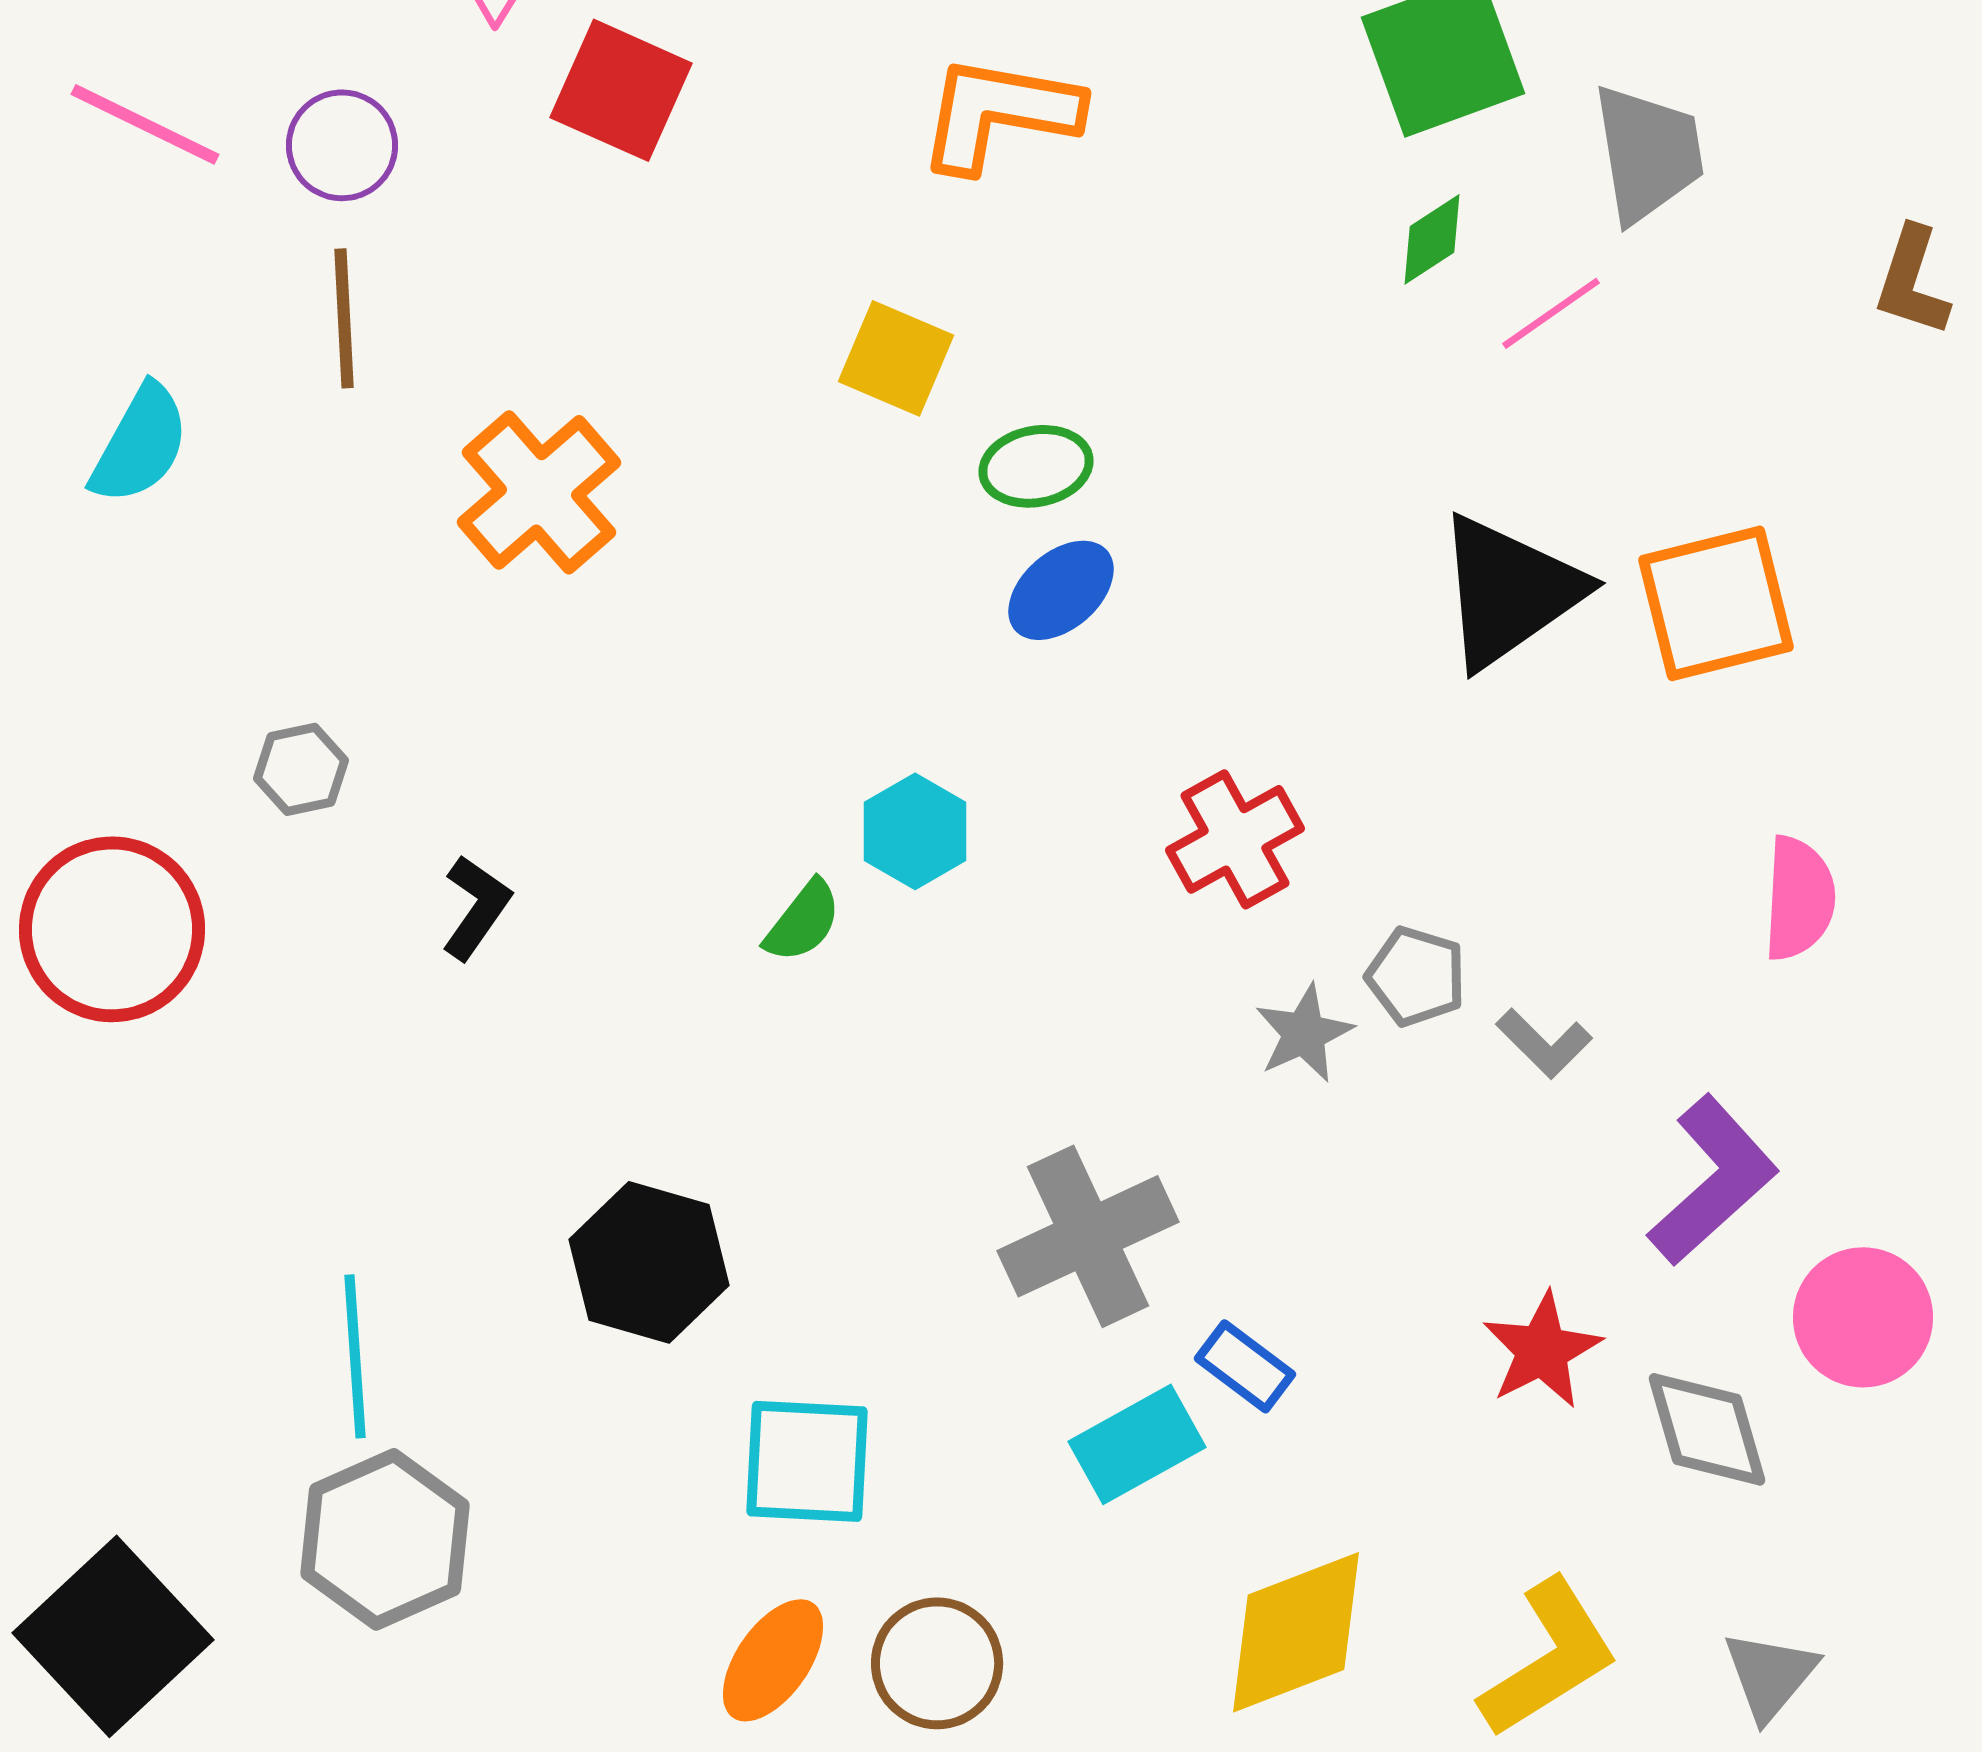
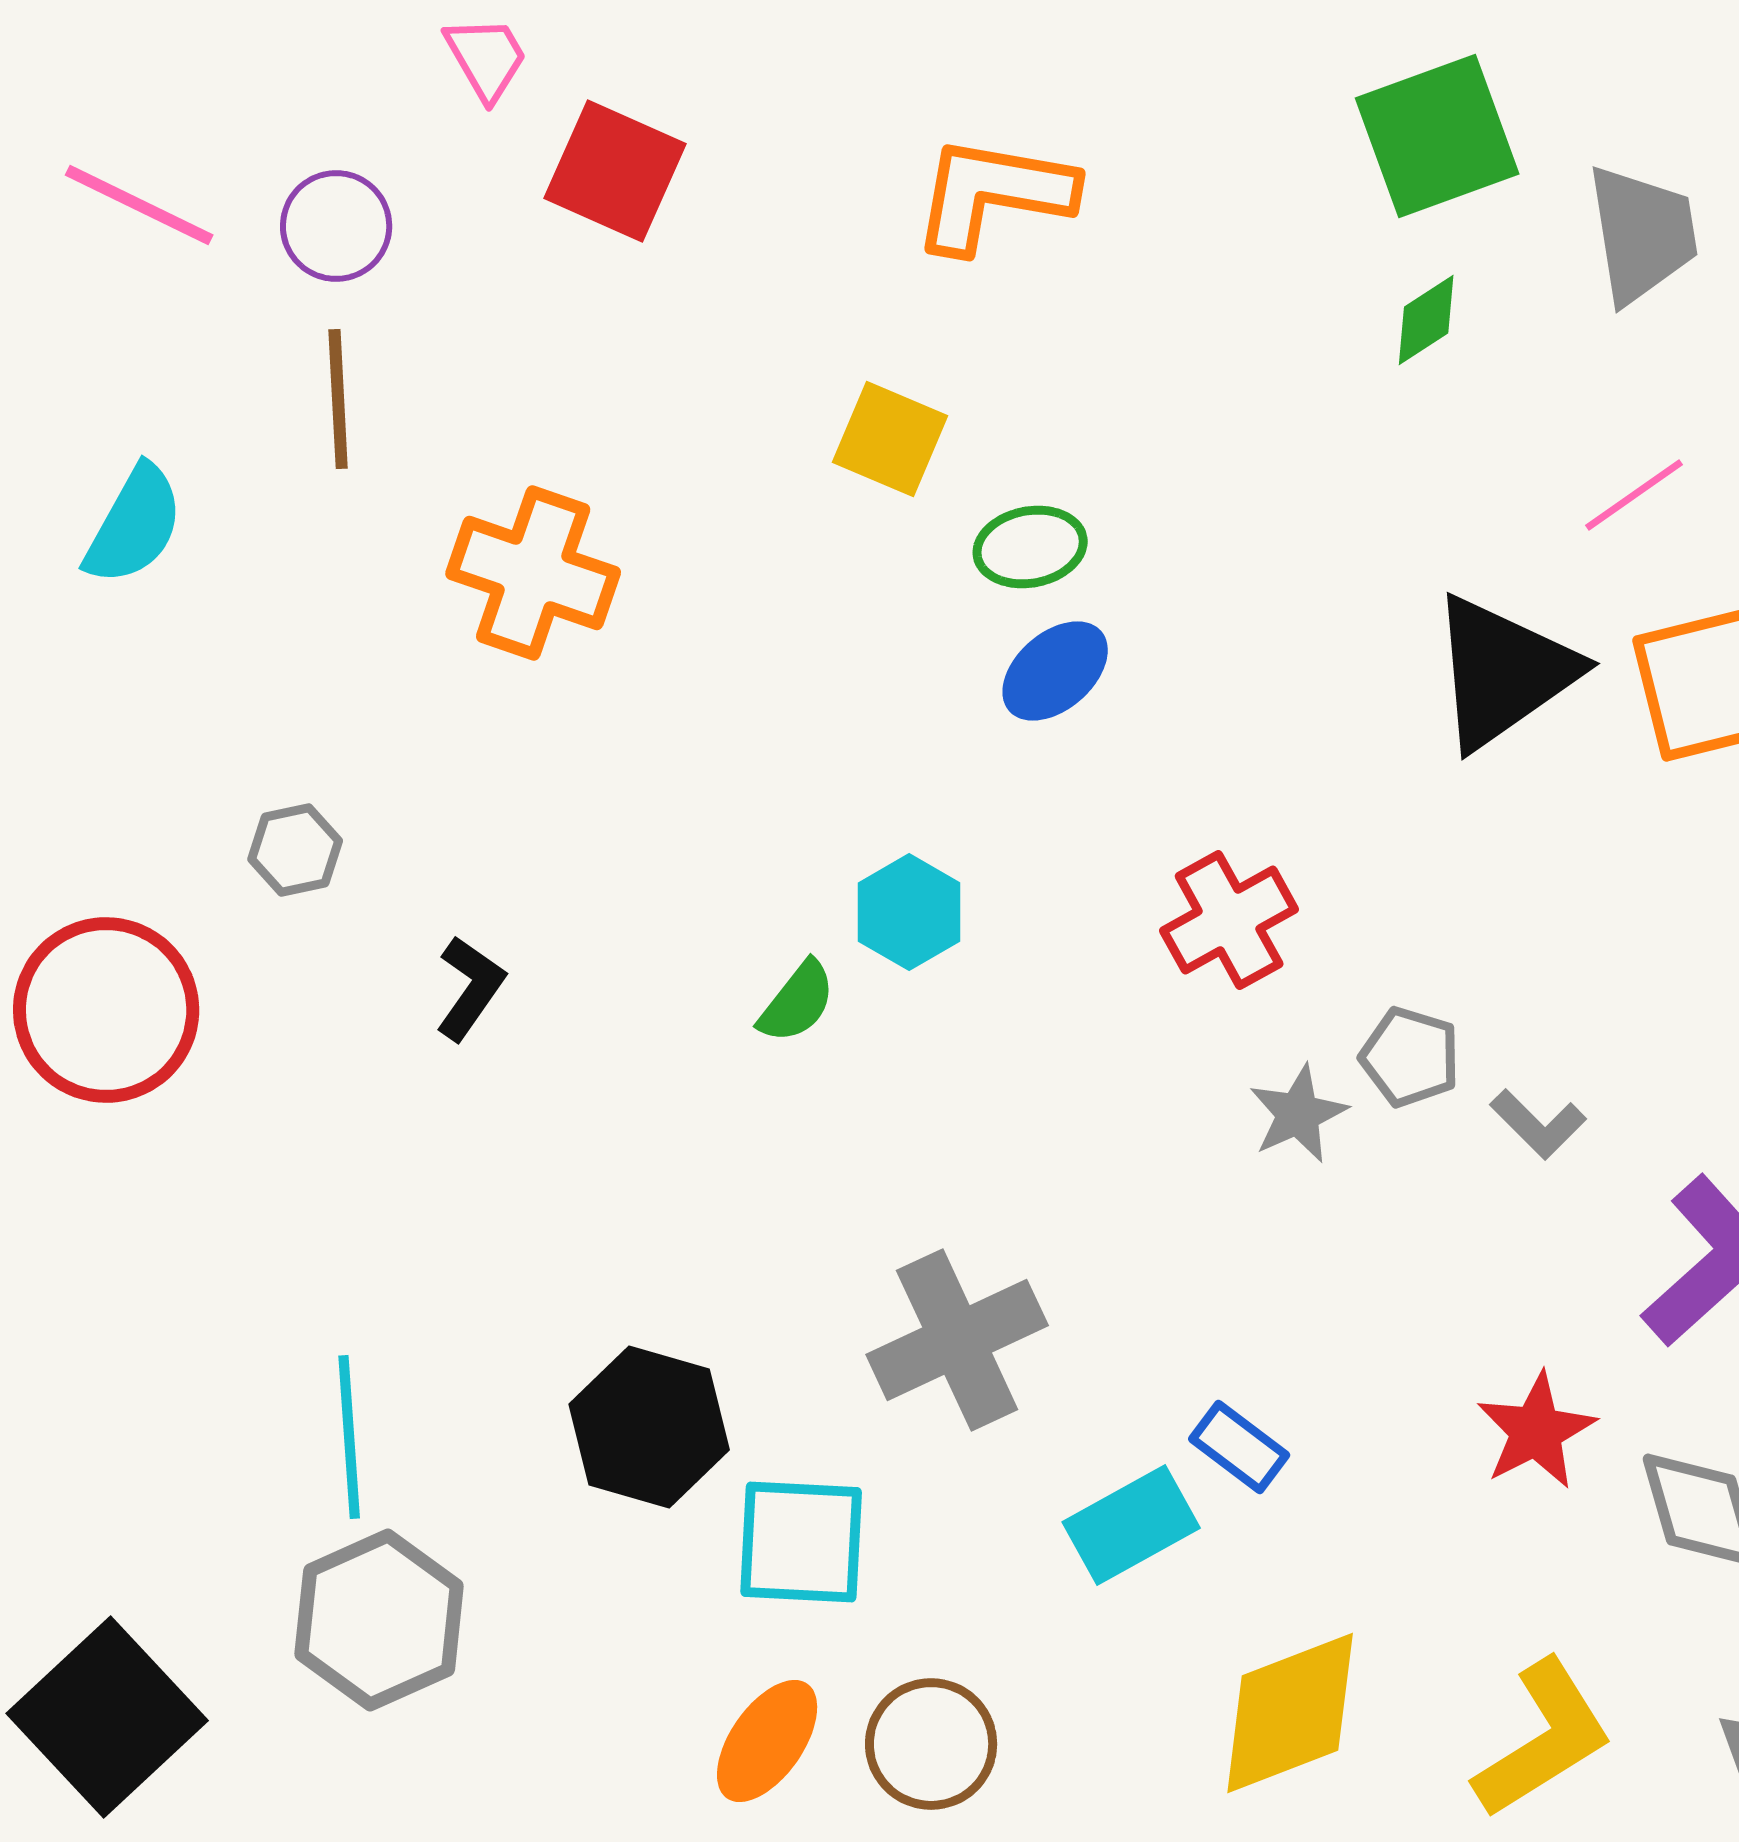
pink line: (1551, 313) -> (1634, 495), moved
orange cross: (539, 492) -> (533, 573), turned -30
gray cross: (1088, 1236) -> (957, 1340), moved
black hexagon: (649, 1262) -> (649, 1427), moved

